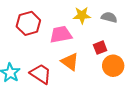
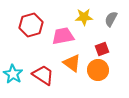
gray semicircle: (109, 17) -> (111, 19), turned -77
orange circle: (113, 66) -> (98, 70), moved

